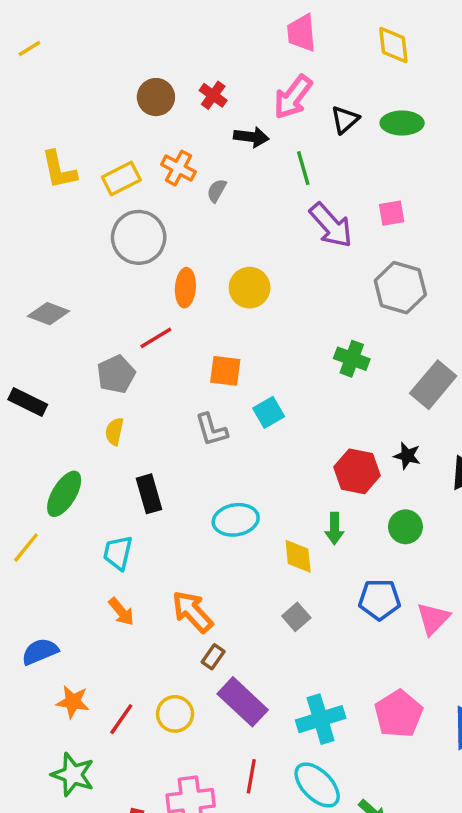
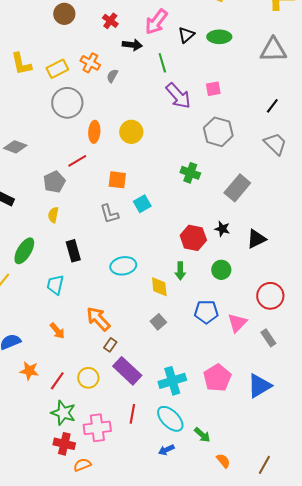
brown circle: (156, 97) -> (64, 14), moved
orange arrow: (121, 612) -> (57, 331), moved
green star: (73, 775) -> (63, 413), moved

